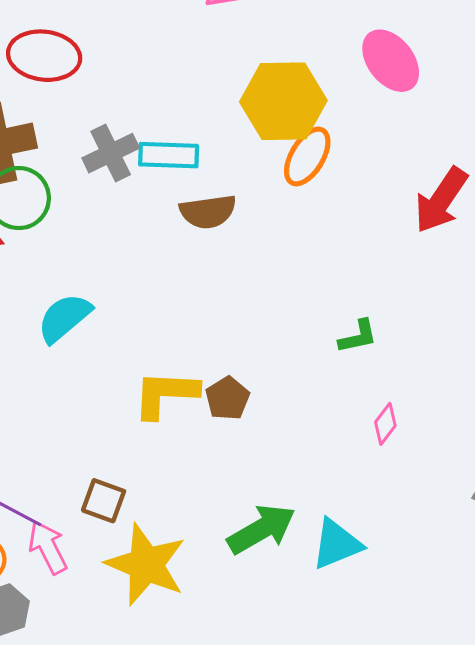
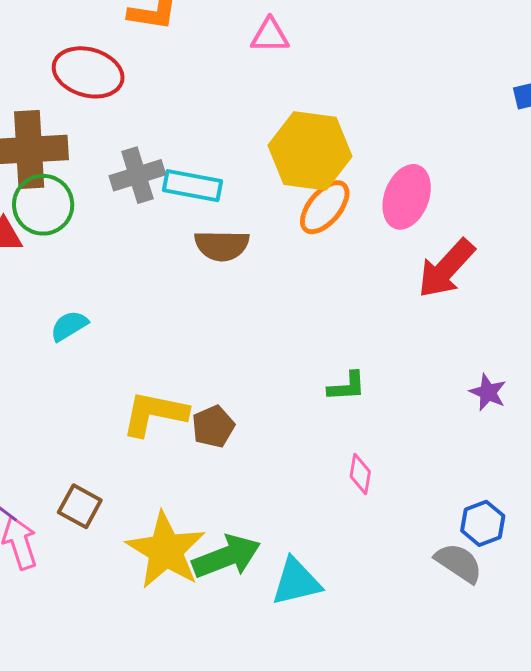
pink ellipse: (391, 61) -> (407, 197), moved, turned 50
cyan semicircle: (64, 318) -> (69, 326), size x0.7
pink diamond: (385, 424) -> (360, 474), turned -36
yellow star: (146, 565) -> (166, 550), moved

